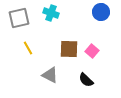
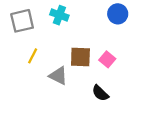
yellow line: (28, 48) -> (33, 56), turned 56
gray triangle: (50, 75) -> (58, 76), moved

